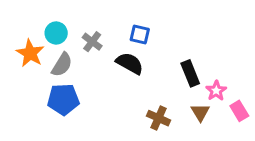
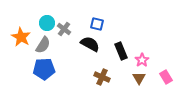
cyan circle: (56, 33) -> (47, 23), moved
black rectangle: (190, 73) -> (121, 51), moved
pink star: (216, 91) -> (142, 60), moved
brown cross: (159, 118) -> (102, 77), moved

